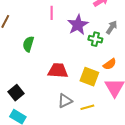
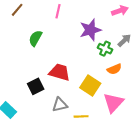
pink line: (52, 13) -> (58, 11), moved
orange semicircle: (110, 64) -> (114, 69), moved
black square: (16, 93) -> (36, 86), moved

